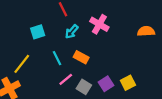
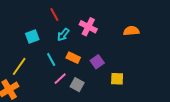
yellow square: (128, 83) -> (117, 79), turned 32
purple square: (106, 84) -> (97, 62), moved

